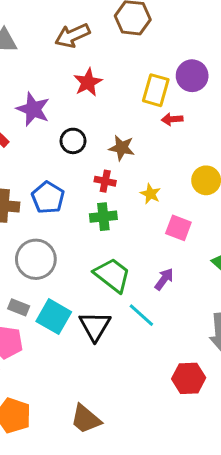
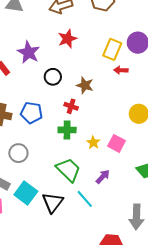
yellow star: (150, 194) -> (93, 143), moved
blue pentagon: (48, 198) -> (31, 113), turned -30
gray circle: (36, 259) -> (18, 153), size x0.7

